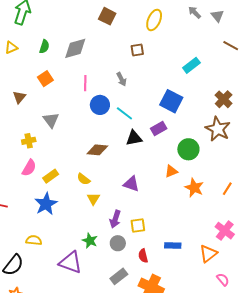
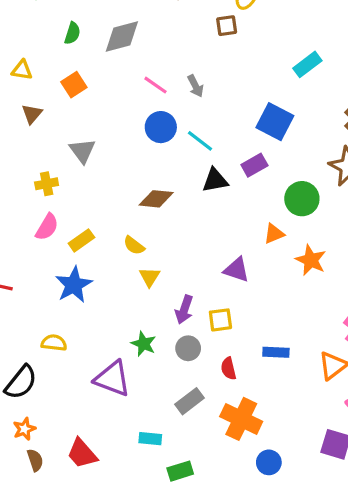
yellow triangle: (11, 48) -> (22, 70), moved, turned 32
brown square: (137, 50) -> (227, 26), moved
pink line: (85, 83) -> (155, 85), moved, turned -56
purple triangle: (131, 184) -> (236, 270), moved

